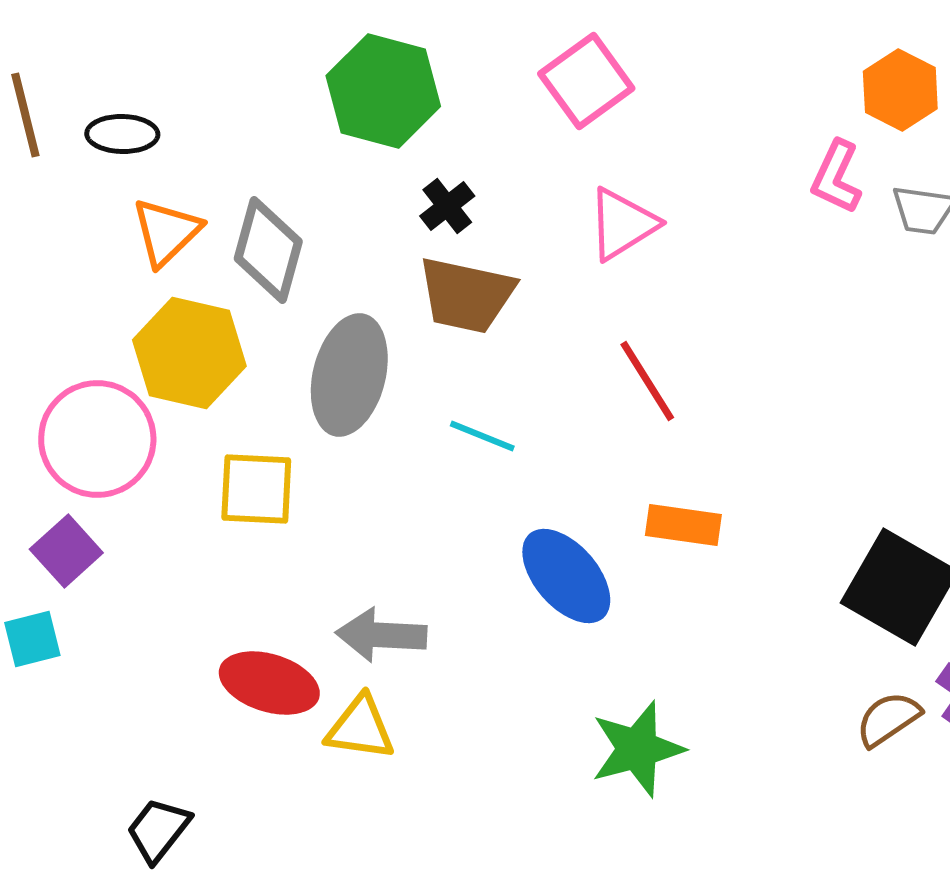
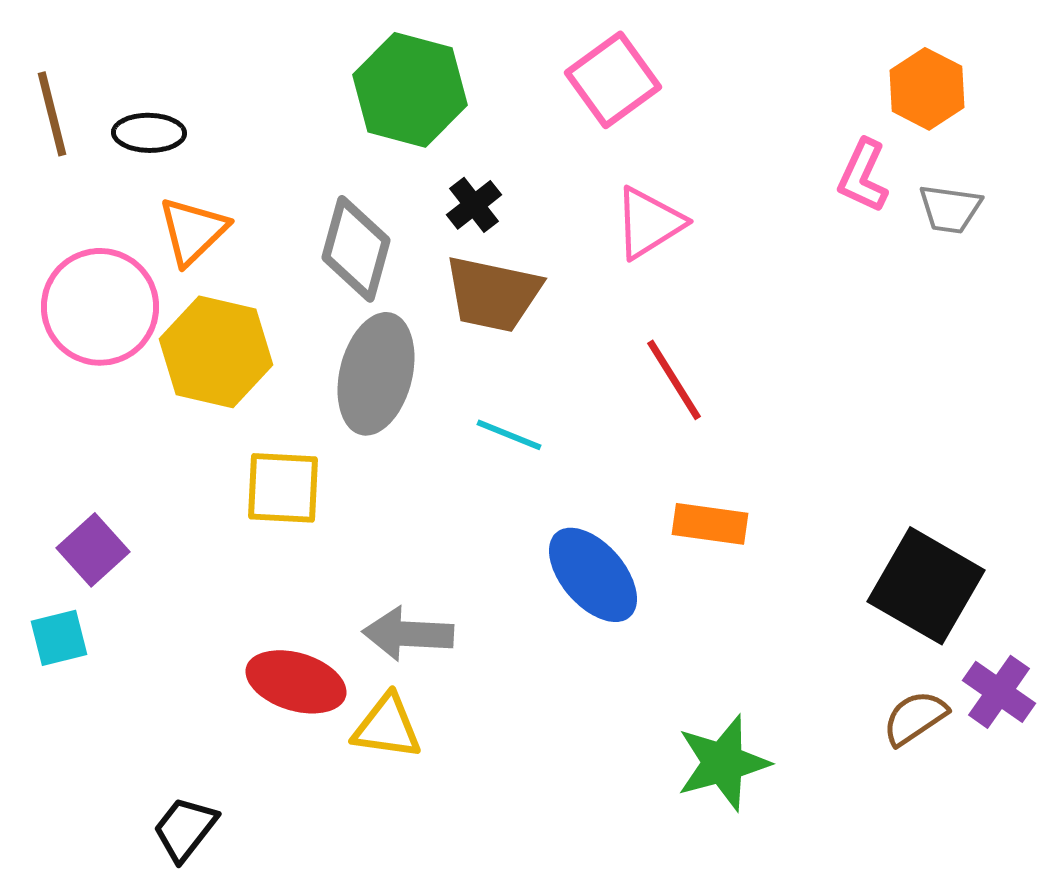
gray diamond: (268, 250) -> (356, 249), moved
pink circle: (97, 439) -> (100, 307), moved
green star: (637, 749) -> (723, 763), moved

